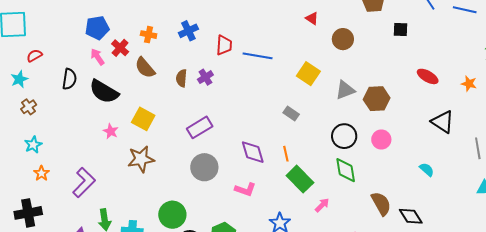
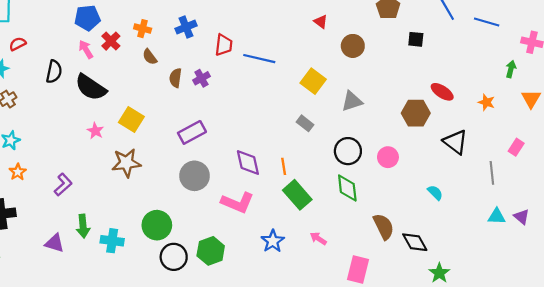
brown semicircle: (145, 68) -> (150, 57), moved, size x0.7
brown hexagon: (377, 99) -> (416, 113), moved
gray rectangle: (291, 113) -> (305, 123), moved
purple L-shape: (84, 183) -> (63, 185), size x0.7
pink L-shape: (245, 189) -> (238, 203), size x1.4
pink arrow: (322, 205) -> (318, 239), moved, turned -105

